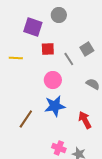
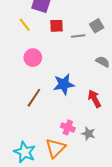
yellow line: (16, 58) -> (25, 25), moved, turned 48
gray line: (69, 59) -> (78, 36), turned -64
pink circle: (53, 80) -> (33, 58), moved

